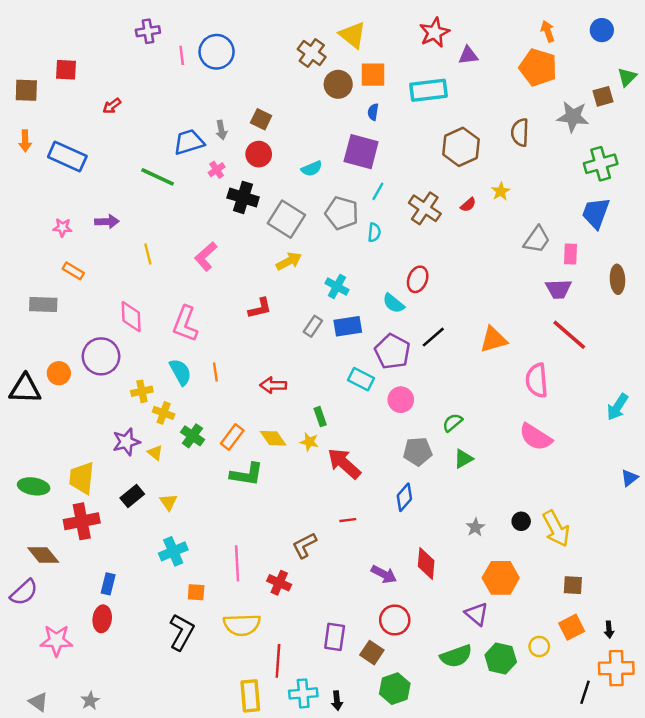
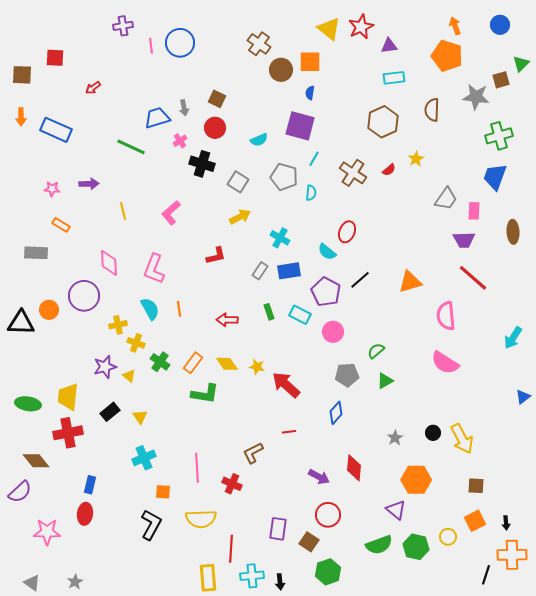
yellow triangle: (353, 35) -> (329, 29), moved
cyan rectangle: (428, 90) -> (394, 78), moved, size x0.7
gray square: (286, 219) -> (238, 182), size x0.7
green rectangle: (320, 417) -> (269, 312), moved

